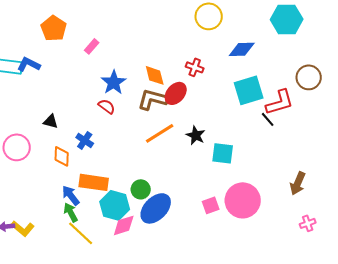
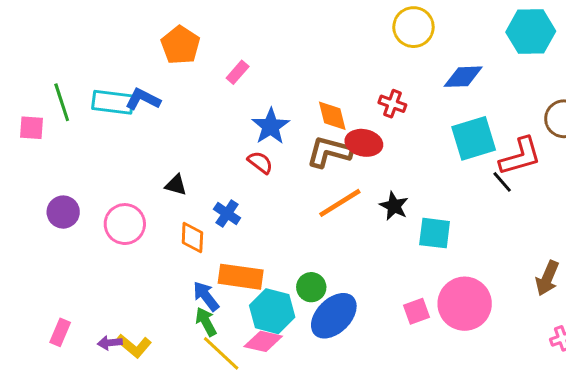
red ellipse: (176, 93) -> (364, 143), turned 60
pink diamond: (124, 225) -> (263, 341), moved, turned 30

